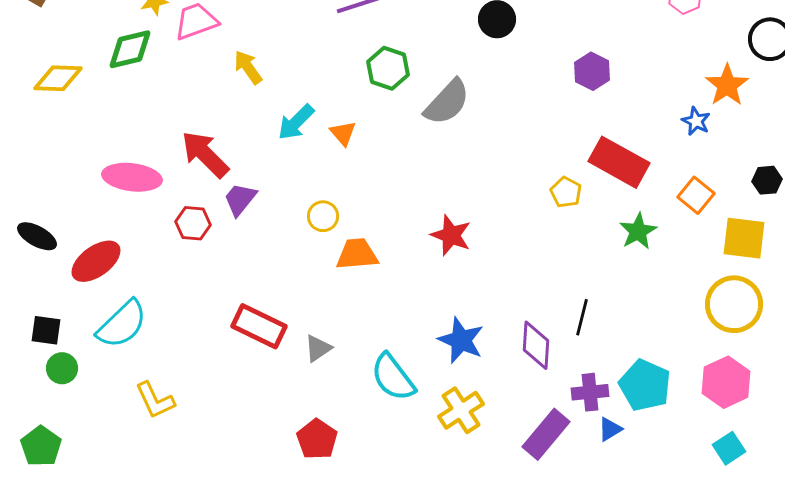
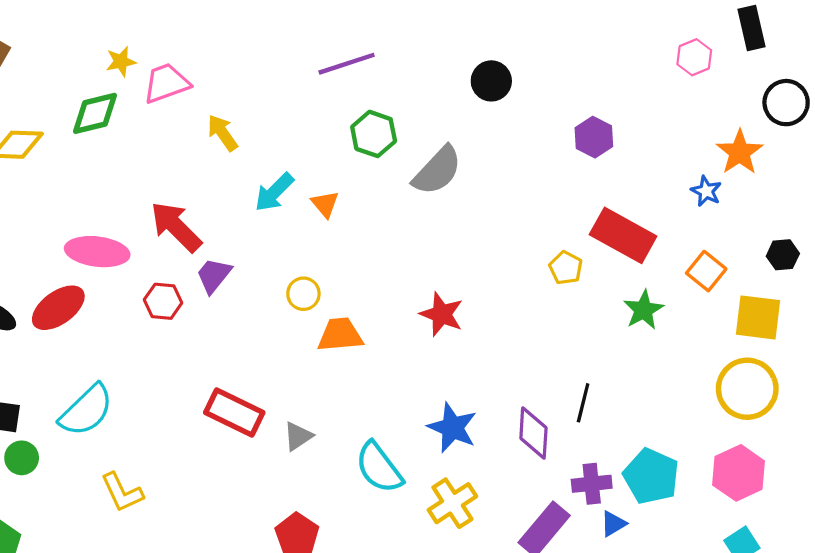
red ellipse: (96, 261) -> (58, 308), moved

